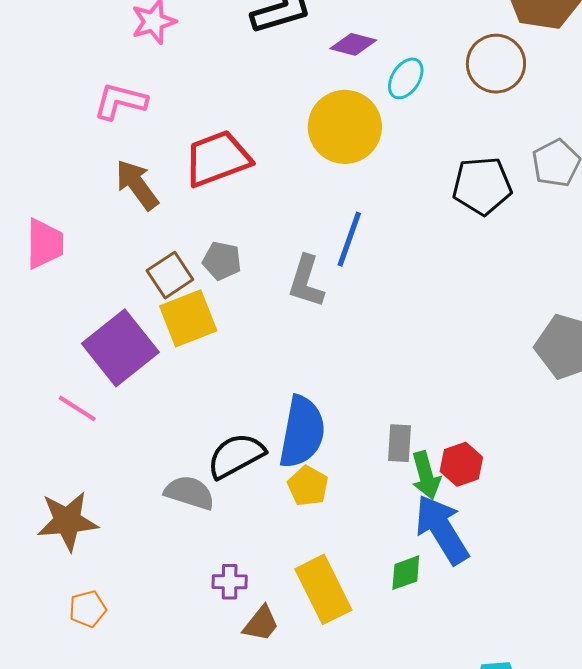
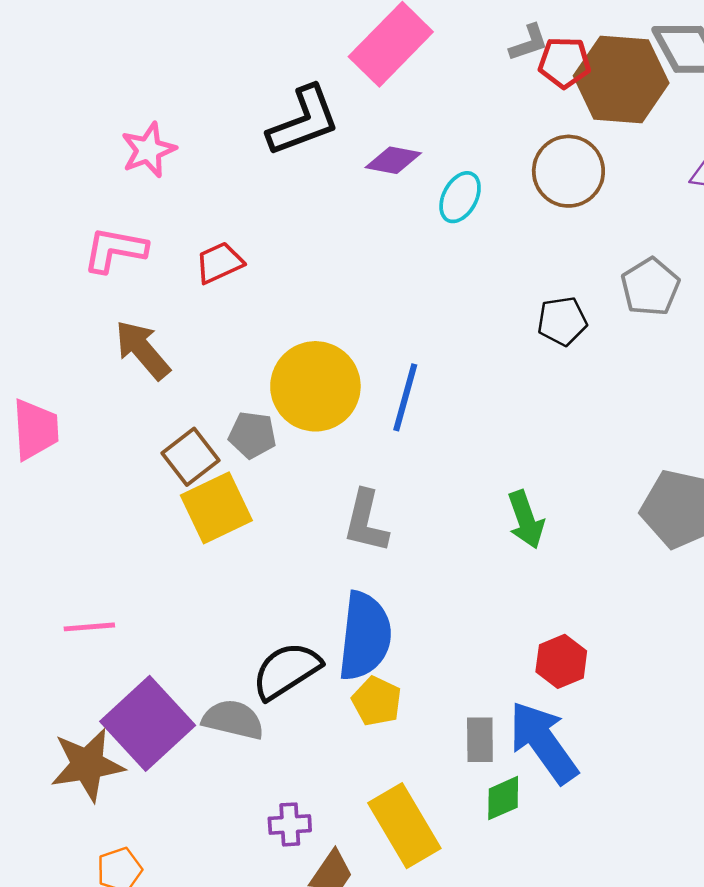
yellow circle: (345, 127) -> (315, 386), moved
red trapezoid: (217, 159) -> (219, 263), moved, size x0.6
black pentagon: (482, 186) -> (562, 321), size x0.7
gray L-shape: (306, 281) -> (366, 521), moved
purple square: (120, 348) -> (148, 723), moved
pink line: (77, 408) -> (89, 627), turned -33
gray rectangle: (399, 443) -> (480, 740), moved
green arrow: (426, 475) -> (526, 520), moved

